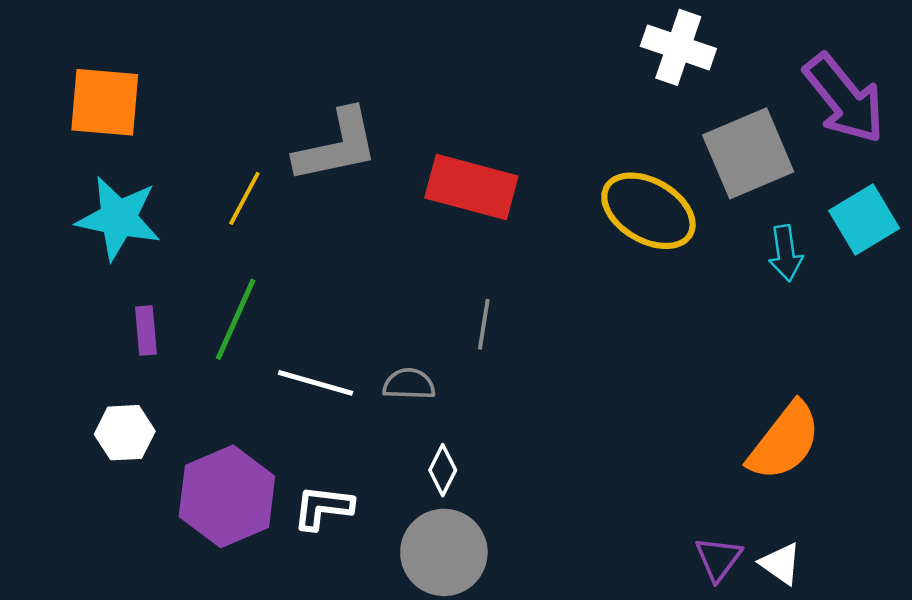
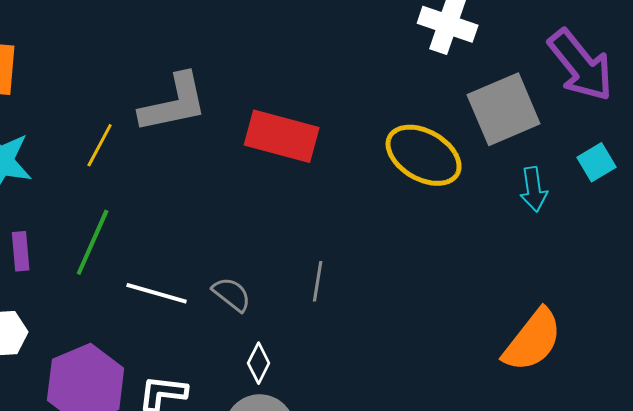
cyan square: (864, 219) -> (597, 162), size x0.7
gray line: (484, 324) -> (318, 281), moved
gray semicircle: (409, 384) -> (232, 294), turned 36

